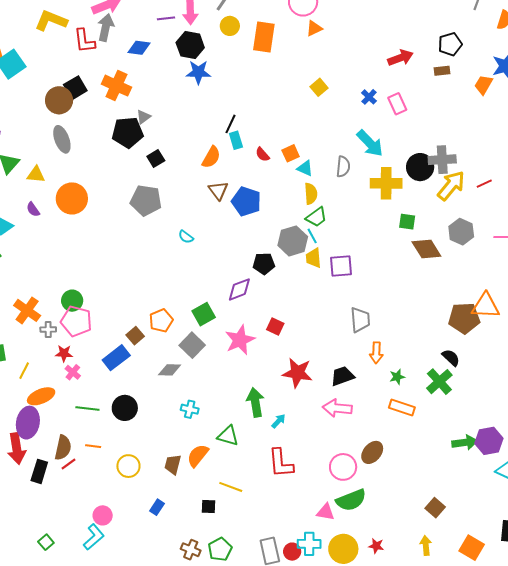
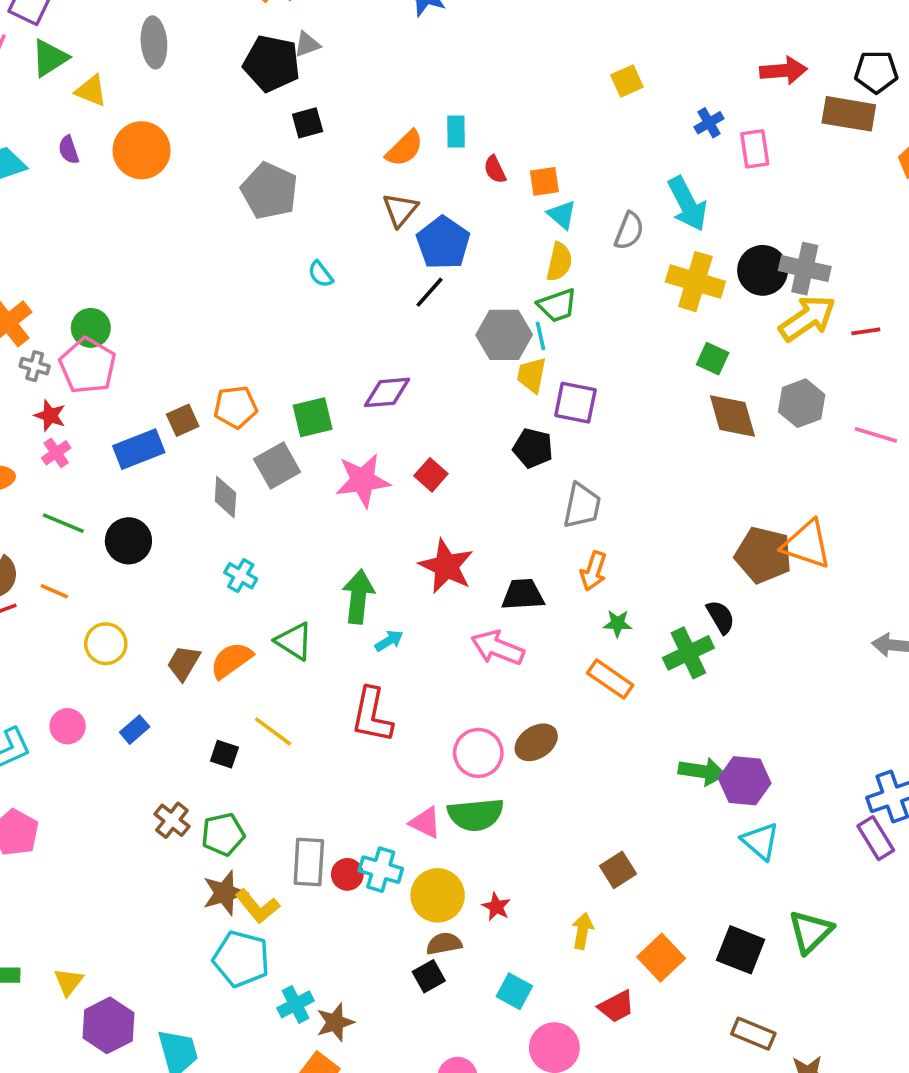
brown rectangle: (442, 71) -> (849, 114), size x1.8
black line: (230, 124) -> (429, 292), moved
black pentagon: (264, 264) -> (533, 448), moved
gray diamond: (170, 370) -> (225, 497), turned 75
pink circle: (103, 515) -> (68, 726), moved

